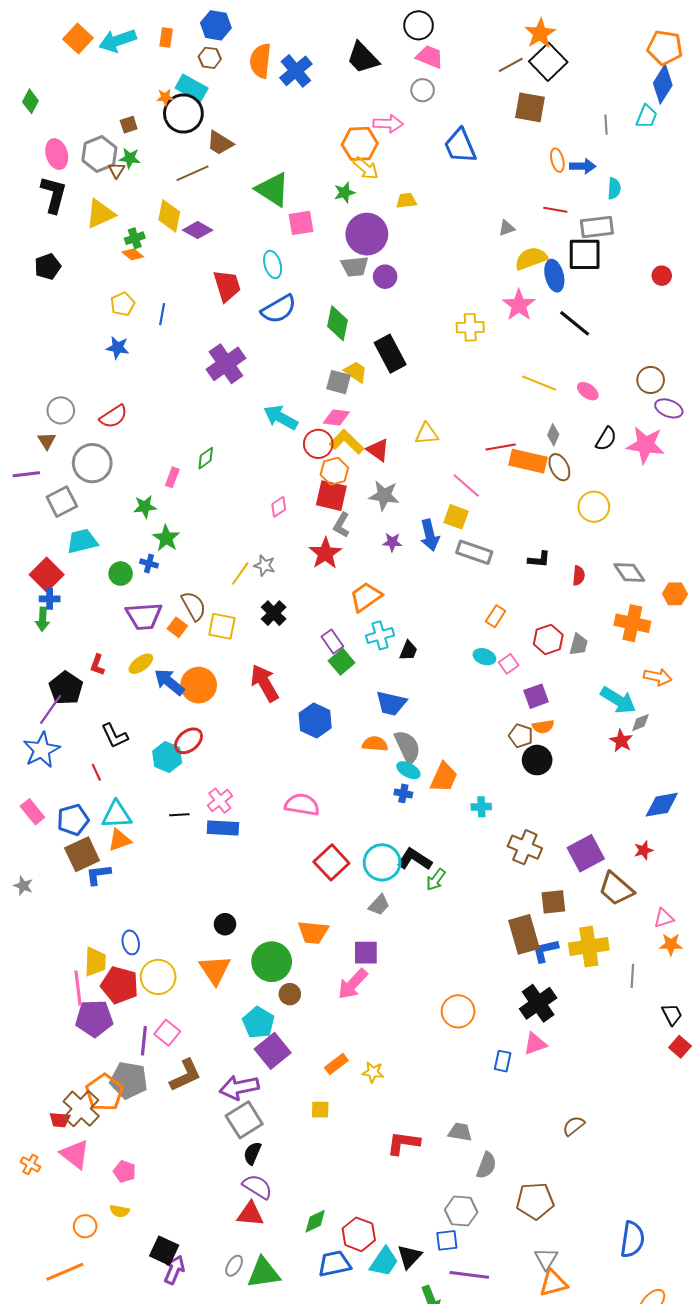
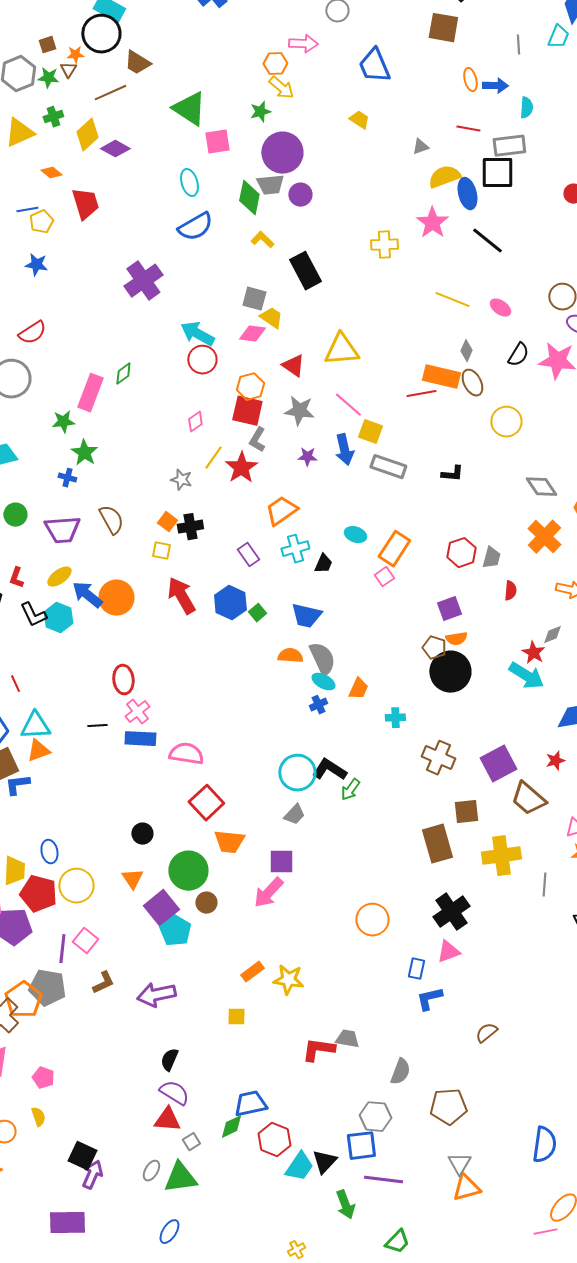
orange star: (165, 97) -> (75, 55), moved
orange hexagon: (360, 144) -> (275, 64), size x0.7
brown triangle: (117, 170) -> (68, 70), moved
yellow trapezoid: (406, 201) -> (359, 120), moved, turned 40
yellow diamond: (169, 216) -> (87, 135), turned 36
green cross: (135, 238) -> (53, 117), moved
red trapezoid: (227, 286) -> (85, 204), moved
blue line: (162, 314) -> (27, 210), moved, turned 70
green diamond: (337, 323) -> (249, 198), moved
yellow trapezoid: (356, 372) -> (271, 318), moved
yellow triangle: (427, 434) -> (341, 350), size x1.5
yellow L-shape: (347, 442) -> (262, 240), moved, size x0.7
red circle: (318, 444) -> (202, 360), moved
red line: (501, 447) -> (421, 394), moved
pink rectangle: (172, 477) -> (90, 393), size x1.8
pink line: (466, 485) -> (348, 405), moved
green circle: (121, 574) -> (15, 515), moved
yellow line: (240, 574) -> (213, 458), moved
red semicircle: (579, 576) -> (510, 591), moved
black cross: (274, 613) -> (190, 527), turned 35
orange rectangle: (496, 616) -> (394, 549), moved, size x1.6
orange cross: (632, 623) -> (544, 537), turned 32
yellow square: (222, 626) -> (161, 551), moved, size x0.7
orange square: (177, 627) -> (167, 522), moved
cyan ellipse: (484, 657) -> (355, 535), moved
green square: (342, 662) -> (257, 613), moved, size x0.7
pink square: (509, 664) -> (384, 577), moved
cyan arrow: (618, 700) -> (526, 676), moved
blue hexagon: (315, 721) -> (230, 603), moved
black L-shape: (115, 736) -> (33, 615), moved
red ellipse: (188, 741) -> (123, 680), moved, turned -56
cyan hexagon: (167, 757) -> (58, 618), moved
black circle: (537, 760) -> (450, 672), size x1.4
orange trapezoid: (444, 777) -> (358, 689), size x0.7
blue cross: (403, 793) -> (318, 705), turned -36
pink semicircle: (302, 805) -> (186, 754), moved
red square: (331, 862) -> (206, 803), moved
blue L-shape: (545, 951) -> (429, 999), moved
orange triangle: (215, 970) -> (132, 879), size x0.7
purple square: (273, 1051) -> (161, 908), moved
yellow star: (373, 1072) -> (288, 980), size x1.4
brown L-shape: (185, 1075) -> (103, 983), size x0.7
gray square: (244, 1120) -> (191, 1142), moved, size x0.5
gray trapezoid: (460, 1132) -> (347, 1039), moved
yellow semicircle: (120, 1211) -> (38, 1117), turned -120
blue square: (447, 1240) -> (361, 1146), size x1.4
blue trapezoid: (334, 1264) -> (250, 1104), moved

